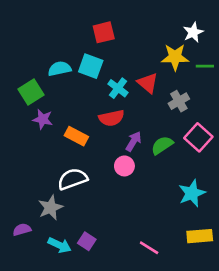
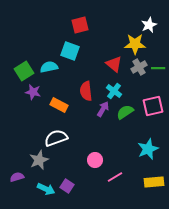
green line: (205, 66) -> (158, 68), moved
cyan semicircle: (60, 69) -> (49, 67), moved
cyan cross: (118, 88) -> (114, 91), moved
gray cross: (179, 101) -> (139, 67), moved
red semicircle: (111, 118) -> (86, 91), turned 96
pink square: (198, 137) -> (153, 106), turned 35
pink circle: (124, 166) -> (95, 160), moved
pink line: (149, 248) -> (115, 177), moved, turned -63

